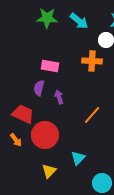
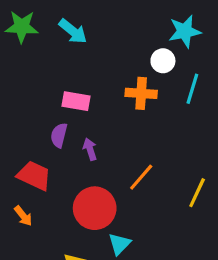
green star: (47, 18) -> (22, 27), moved
cyan arrow: (79, 21) -> (73, 31), moved
red circle: (45, 135) -> (95, 208), moved

